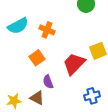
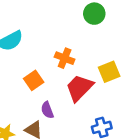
orange cross: (47, 30) -> (65, 58), moved

